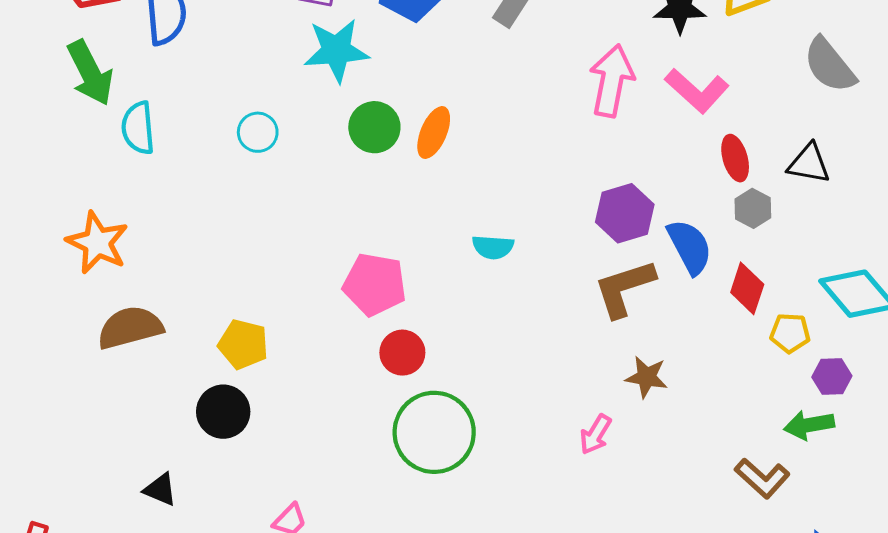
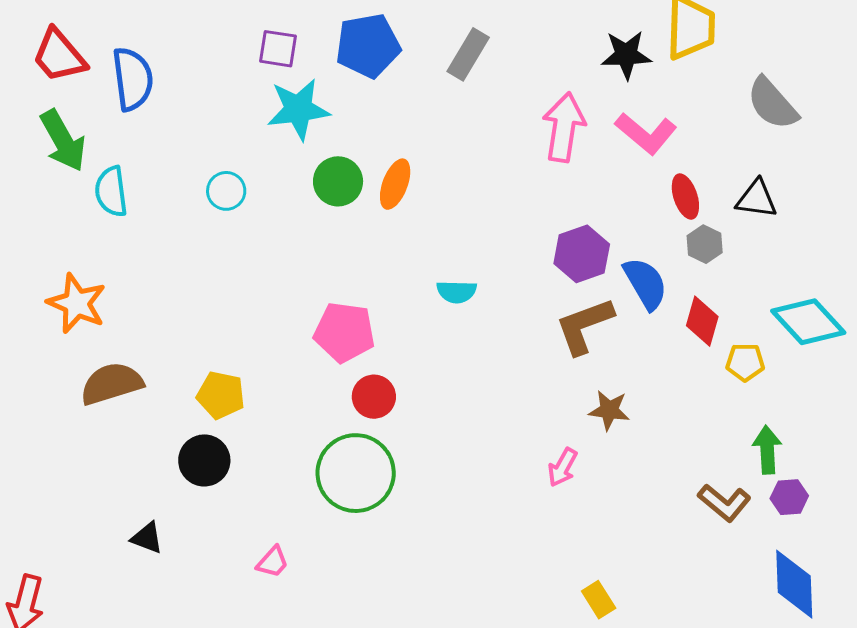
purple hexagon: (832, 376) -> (789, 497), moved
green arrow: (809, 425) -> (767, 450), turned 99
green circle: (434, 432) -> (356, 473), moved

